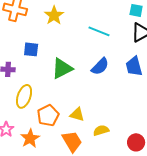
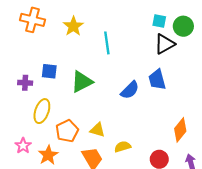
cyan line: (99, 31) -> (107, 43), moved, turned 60
blue square: (31, 49) -> (49, 71), moved
blue semicircle: (100, 66) -> (130, 90), moved

